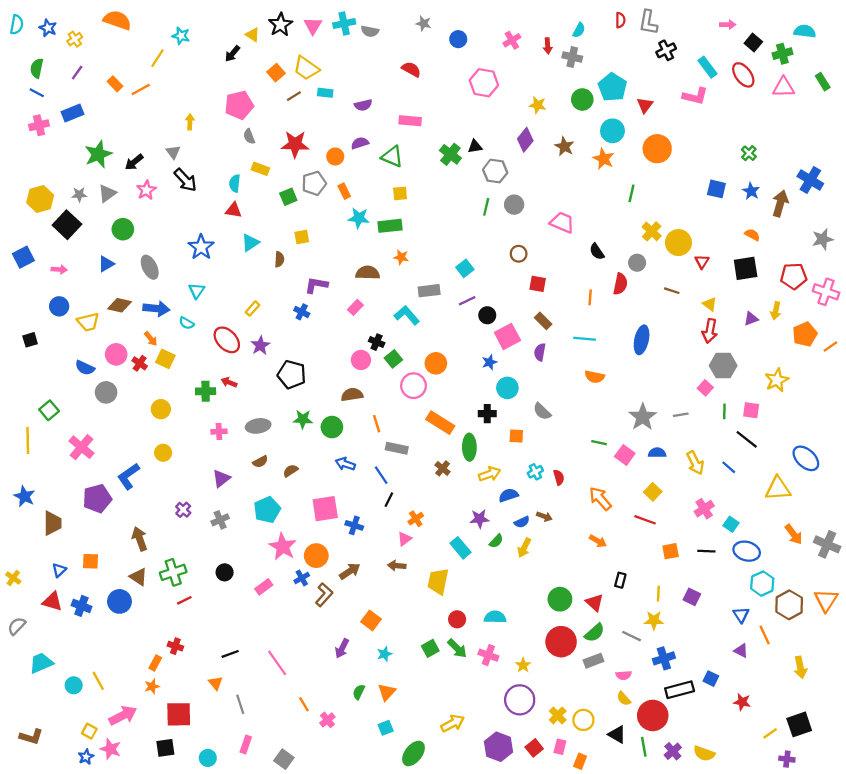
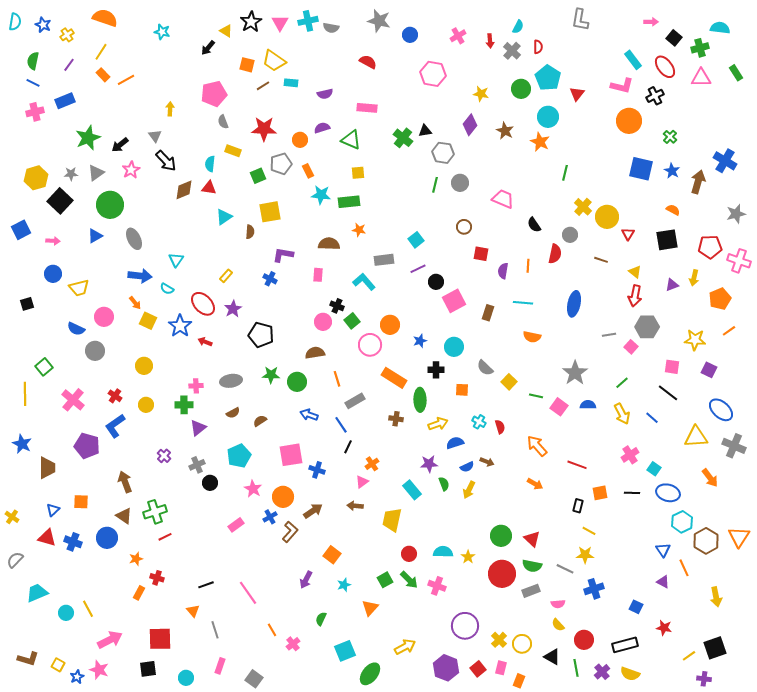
red semicircle: (620, 20) -> (538, 47), moved
gray star: (424, 23) -> (379, 21), size x1.6
black cross: (666, 50) -> (655, 96), moved
gray cross: (572, 57) -> (512, 51), turned 30
yellow line: (157, 58) -> (101, 52), moved
orange square: (276, 73) -> (247, 65), turned -35
orange circle: (657, 149) -> (629, 121), moved
blue square: (716, 189) -> (641, 169), size x1.4
green circle: (123, 229) -> (110, 205), size x1.4
yellow square: (302, 237) -> (270, 212), size x1.6
blue star: (201, 247) -> (180, 326), moved
brown diamond: (119, 305) -> (184, 190), moved, turned -35
pink rectangle: (355, 307) -> (318, 275), turned -40
brown rectangle: (543, 321) -> (488, 313), moved, turned 63
orange line: (830, 347) -> (729, 331), moved
purple semicircle: (540, 352) -> (503, 271), moved
blue star: (490, 362) -> (420, 341), moved
red cross: (140, 363) -> (115, 396), moved
yellow star: (777, 380) -> (695, 340), turned 30
green cross: (206, 391) -> (184, 405), moved
green line: (724, 411) -> (622, 383), moved, turned 48
gray line: (681, 415) -> (609, 335), moved
gray rectangle: (397, 448) -> (355, 401), turned -42
brown cross: (443, 468) -> (396, 419), turned -32
cyan cross: (535, 472) -> (479, 422), turned -32
yellow square: (653, 492) -> (509, 382), moved
purple pentagon: (97, 499) -> (87, 446), turned 30
green semicircle: (496, 541) -> (444, 484), turned -64
gray cross: (827, 544) -> (734, 446), moved
pink star: (283, 547) -> (253, 489), size x0.7
black circle: (225, 572) -> (210, 483), moved
black rectangle: (620, 580) -> (578, 506), moved
yellow line: (658, 594) -> (589, 531), turned -64
purple square: (692, 597) -> (709, 370), moved
green semicircle: (595, 633) -> (532, 566), turned 54
yellow star: (523, 665) -> (468, 557), moved
orange star: (152, 686) -> (136, 559), moved
black rectangle: (680, 690) -> (625, 645), moved
orange triangle: (387, 692) -> (370, 608), moved
red circle: (653, 715) -> (584, 640), size x0.7
cyan square: (386, 728) -> (345, 651), size x1.5
yellow square: (89, 731) -> (58, 665), moved

